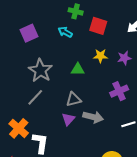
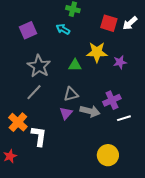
red square: (98, 26) -> (109, 23), moved
yellow star: (100, 56) -> (97, 52), size x1.5
purple star: (124, 58) -> (120, 62), moved
purple cross: (119, 91) -> (112, 100), moved

